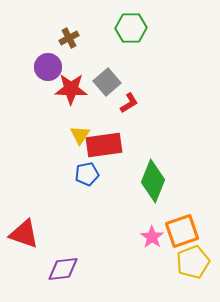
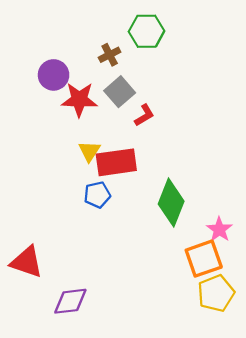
brown cross: (69, 38) -> (110, 55), moved
pink star: (152, 237) -> (219, 229), moved

